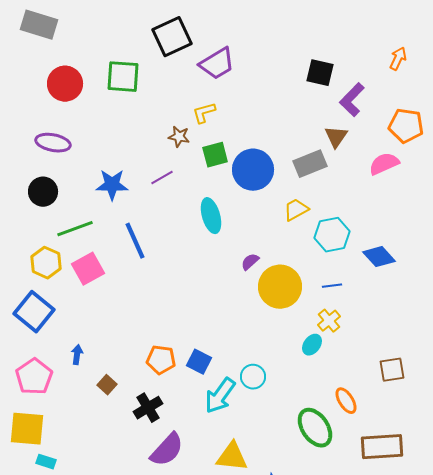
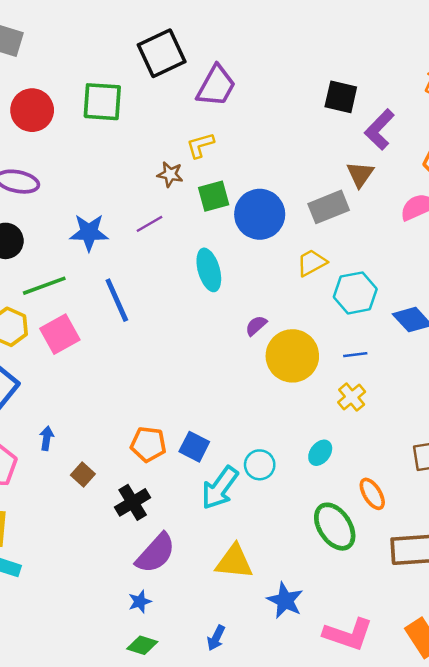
purple trapezoid: (217, 64) -> (216, 86), turned -30
cyan ellipse: (312, 345) -> (320, 453), moved

